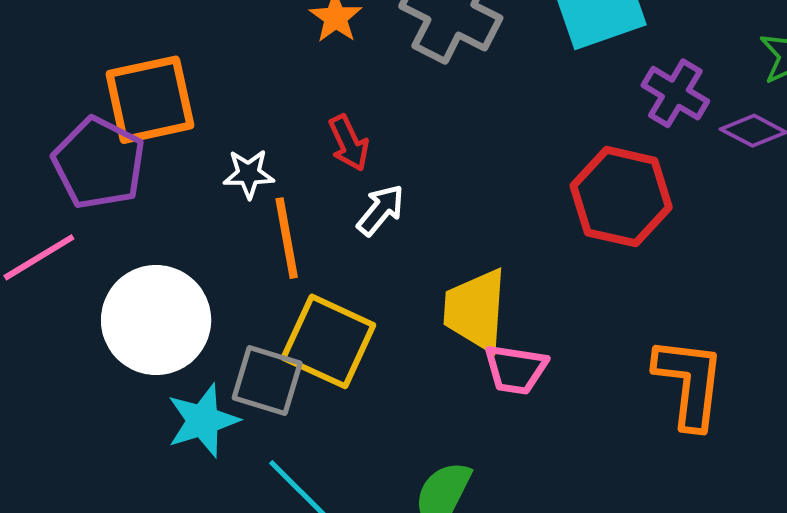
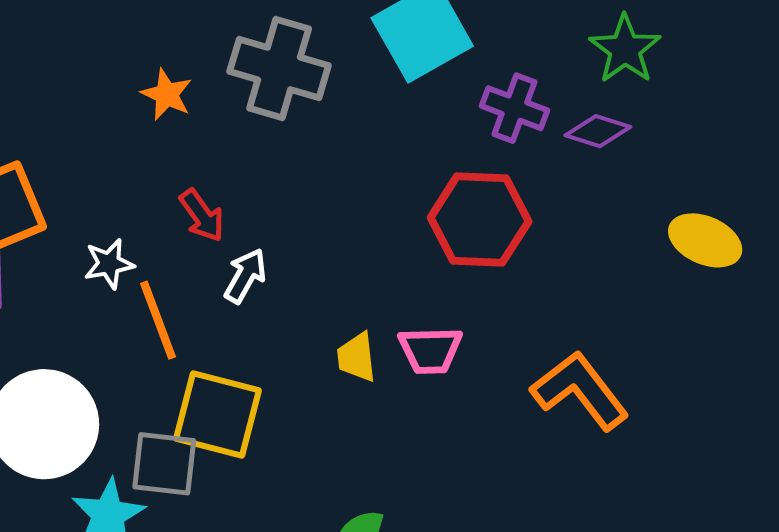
yellow trapezoid: (475, 310) -> (357, 357), size x0.6
pink trapezoid: (516, 369) -> (430, 350), moved
orange L-shape: (689, 383) -> (580, 391), turned -34

